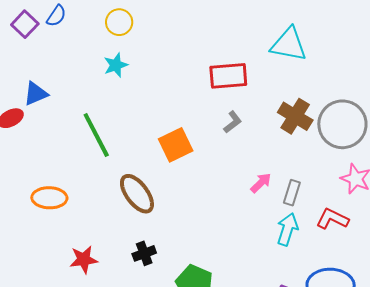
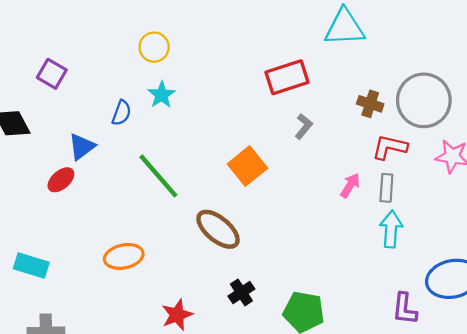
blue semicircle: (56, 16) -> (121, 113), moved
brown cross: (295, 116) -> (370, 104), size x0.7
red L-shape: (332, 219) -> (390, 147), moved

